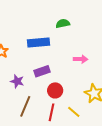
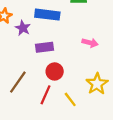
purple star: (17, 81) -> (23, 28), moved

